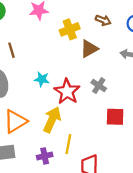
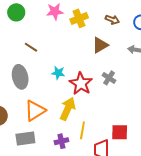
yellow cross: (70, 29) -> (79, 18), moved
brown line: (12, 50) -> (31, 47), turned -40
red square: (115, 117) -> (120, 132), moved

